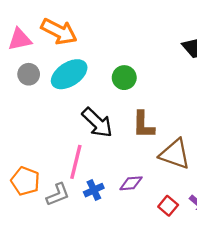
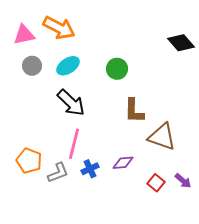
cyan ellipse: (69, 74) -> (68, 66), size x0.7
black arrow: (97, 123) -> (71, 103), moved

